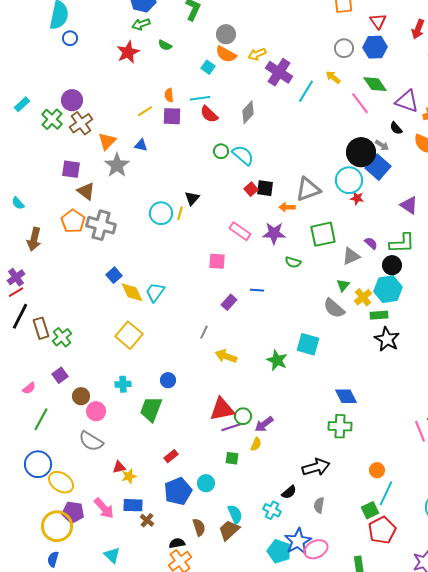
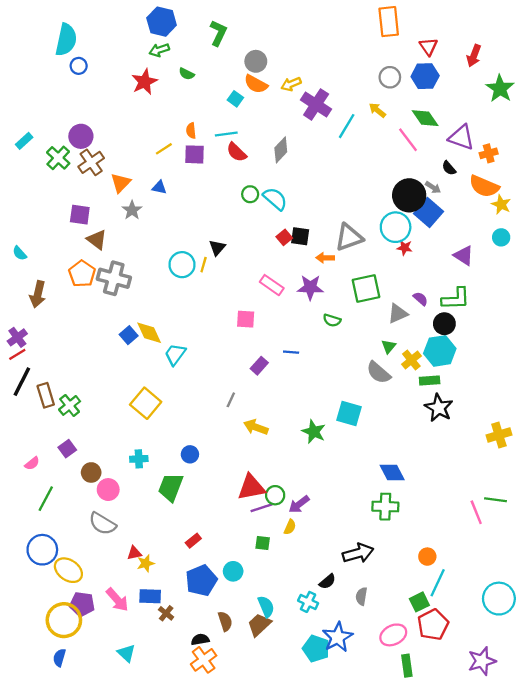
gray star: (117, 165) -> (132, 210), size x0.7
yellow diamond: (132, 292) -> (149, 333), moved
pink ellipse: (316, 549) -> (393, 635), moved

